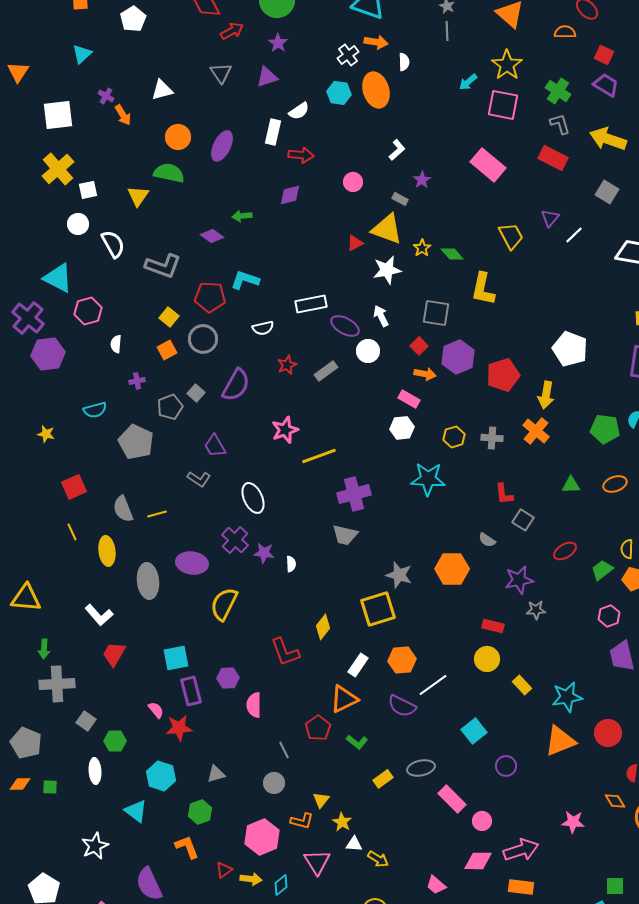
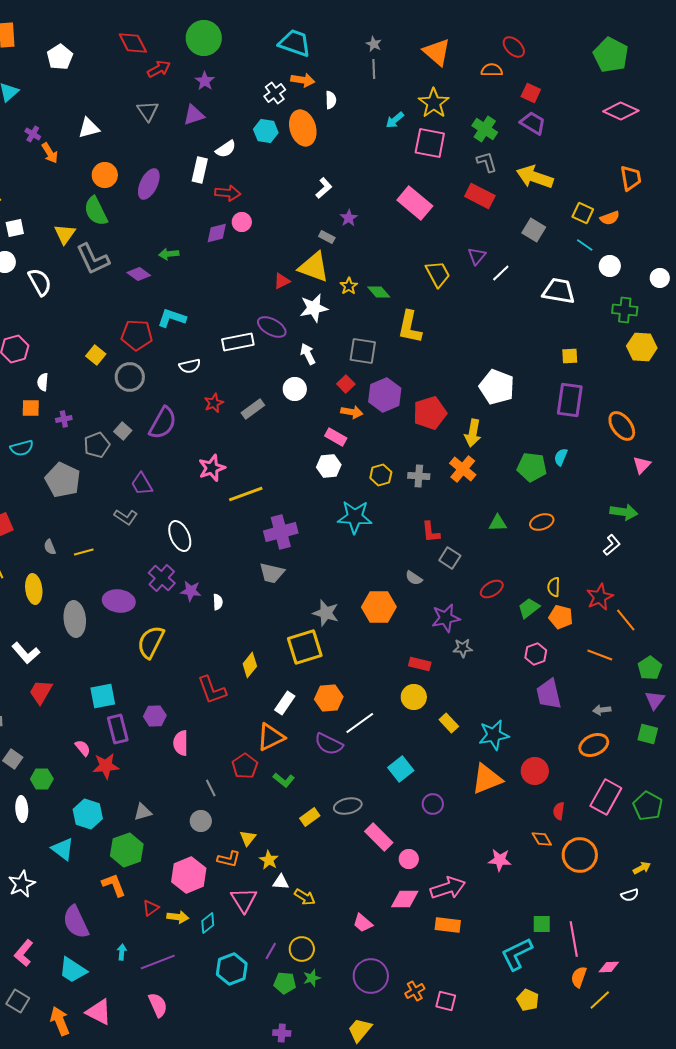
green semicircle: (169, 173) -> (96, 211), turned -128
pink circle: (353, 182) -> (242, 222), moved
gray L-shape: (163, 266) -> (93, 259), moved, turned 45
purple ellipse: (345, 326) -> (272, 327), moved
orange square: (167, 350) -> (31, 408), moved, turned 30
gray semicircle: (123, 509) -> (50, 547), size x0.6
green hexagon: (200, 812) -> (127, 850), size x1.4

